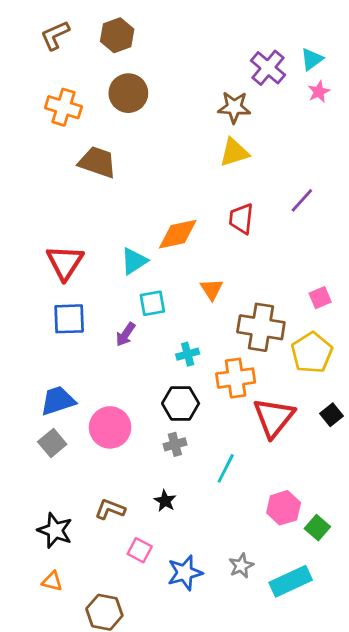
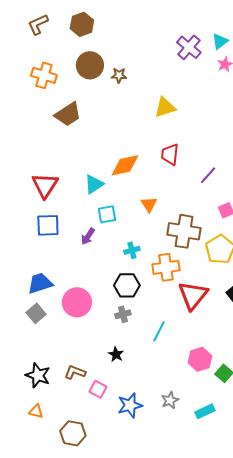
brown star: (234, 107) -> (119, 75), moved, size x0.7
brown trapezoid: (97, 162) -> (68, 114), turned 128
purple line: (302, 200) -> (208, 175), moved
brown L-shape: (110, 509) -> (75, 372), moved
cyan rectangle: (291, 581) -> (205, 411), size x0.7

